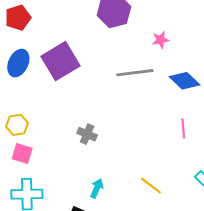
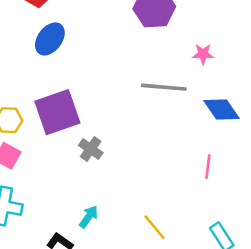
purple square: (60, 61) -> (57, 112), moved
blue ellipse: (18, 63) -> (50, 39), moved

